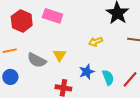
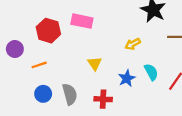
gray semicircle: (37, 60) -> (70, 94), moved, turned -126
cyan semicircle: (108, 78) -> (151, 72), moved

